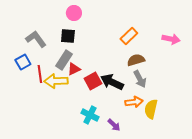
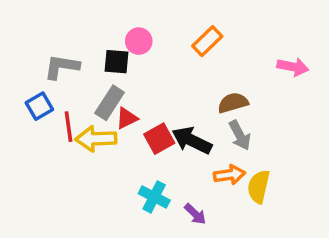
pink circle: (74, 13) -> (139, 41), moved
orange rectangle: (129, 36) -> (207, 41), moved
gray L-shape: (36, 39) -> (62, 67), turned -45

